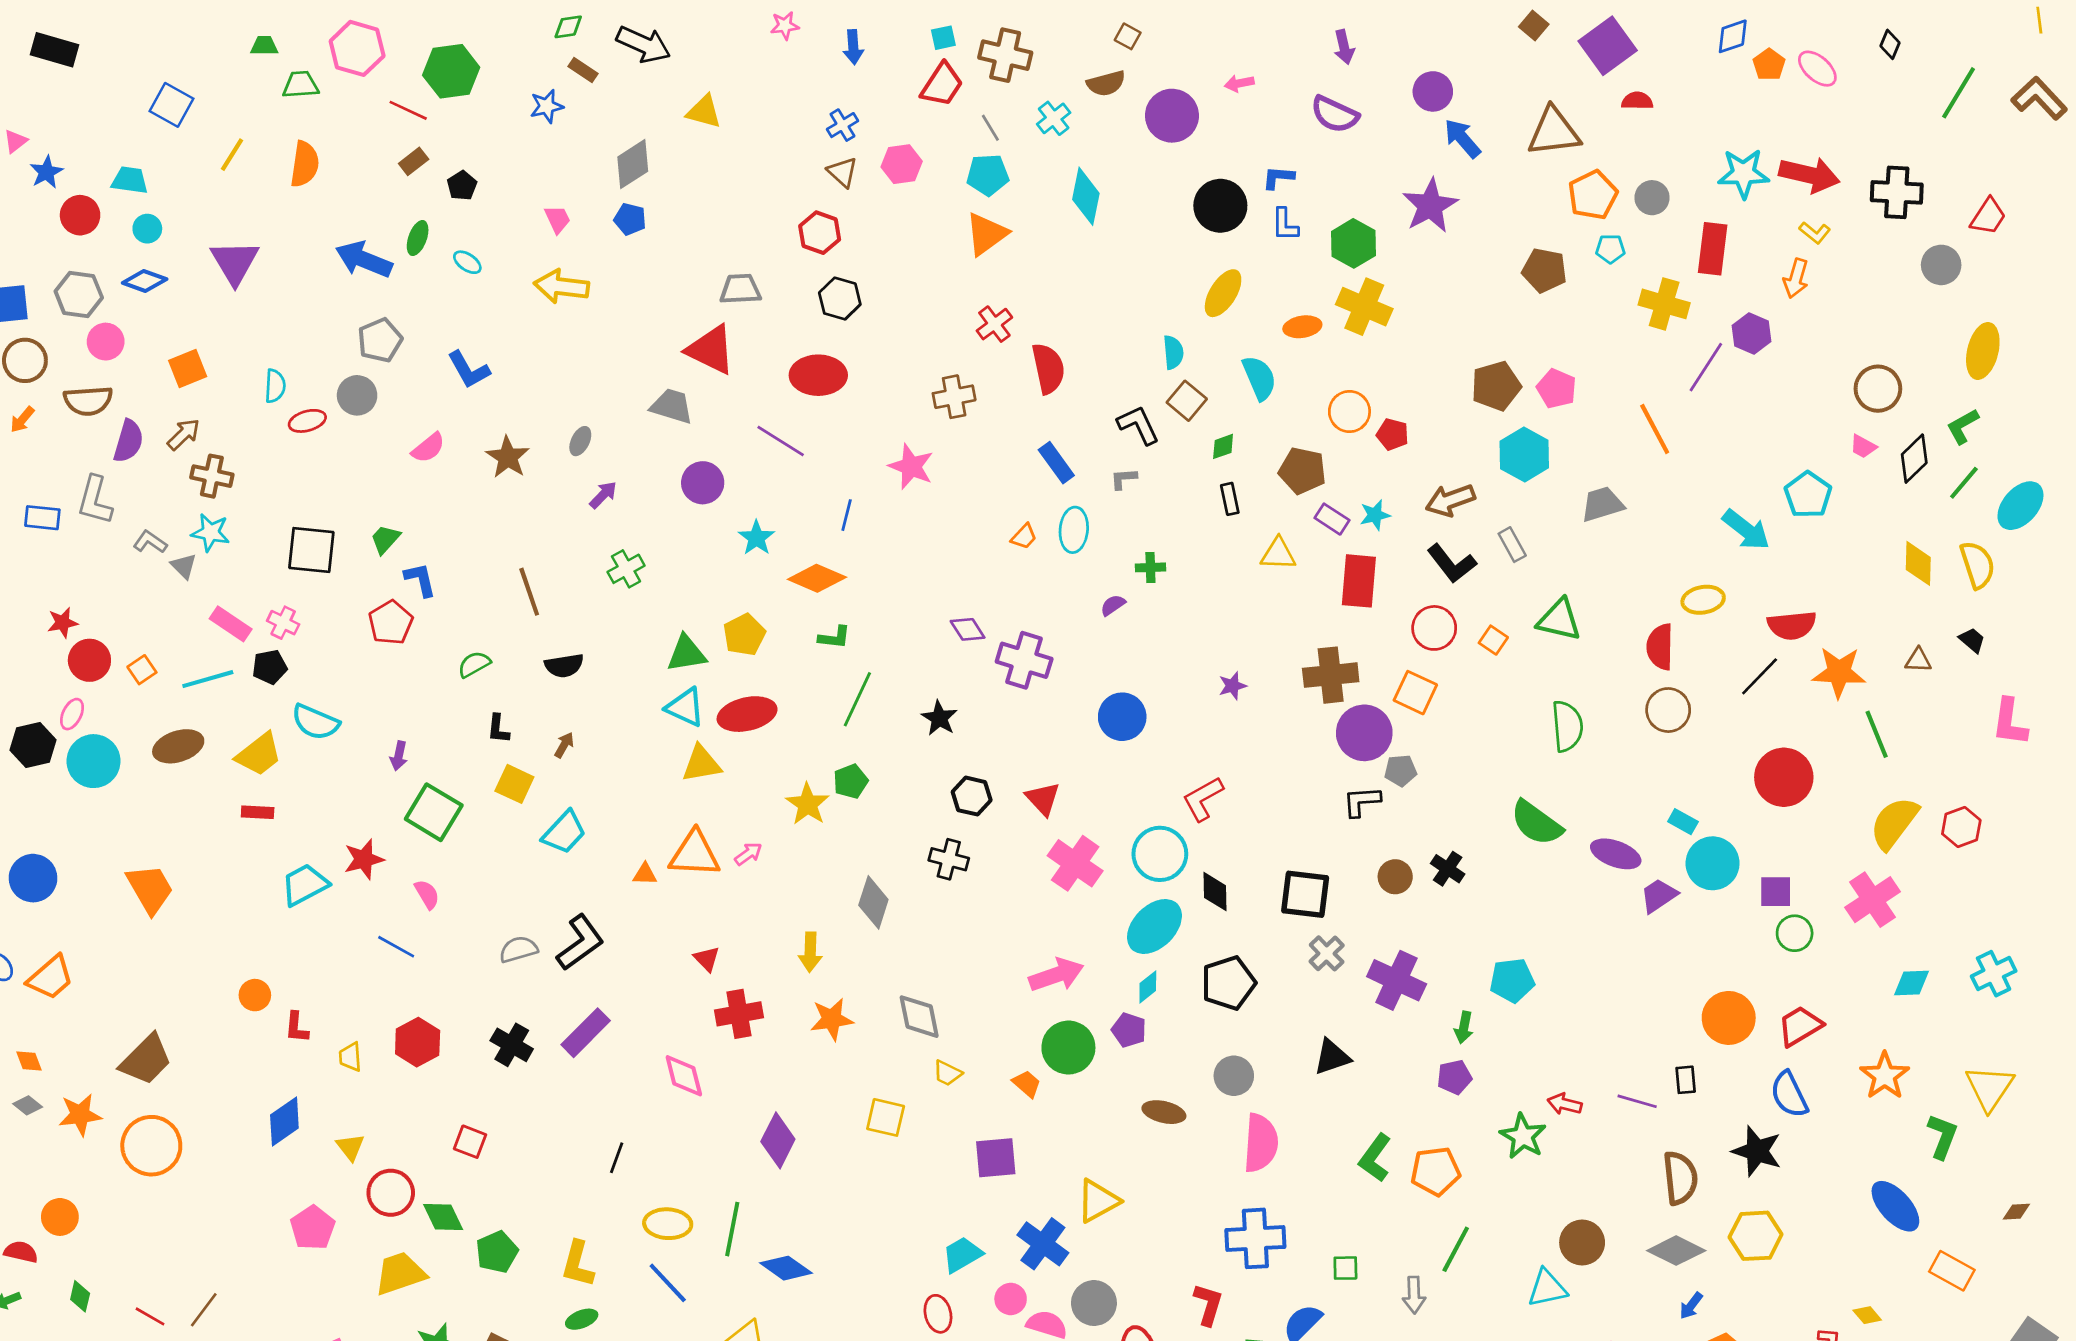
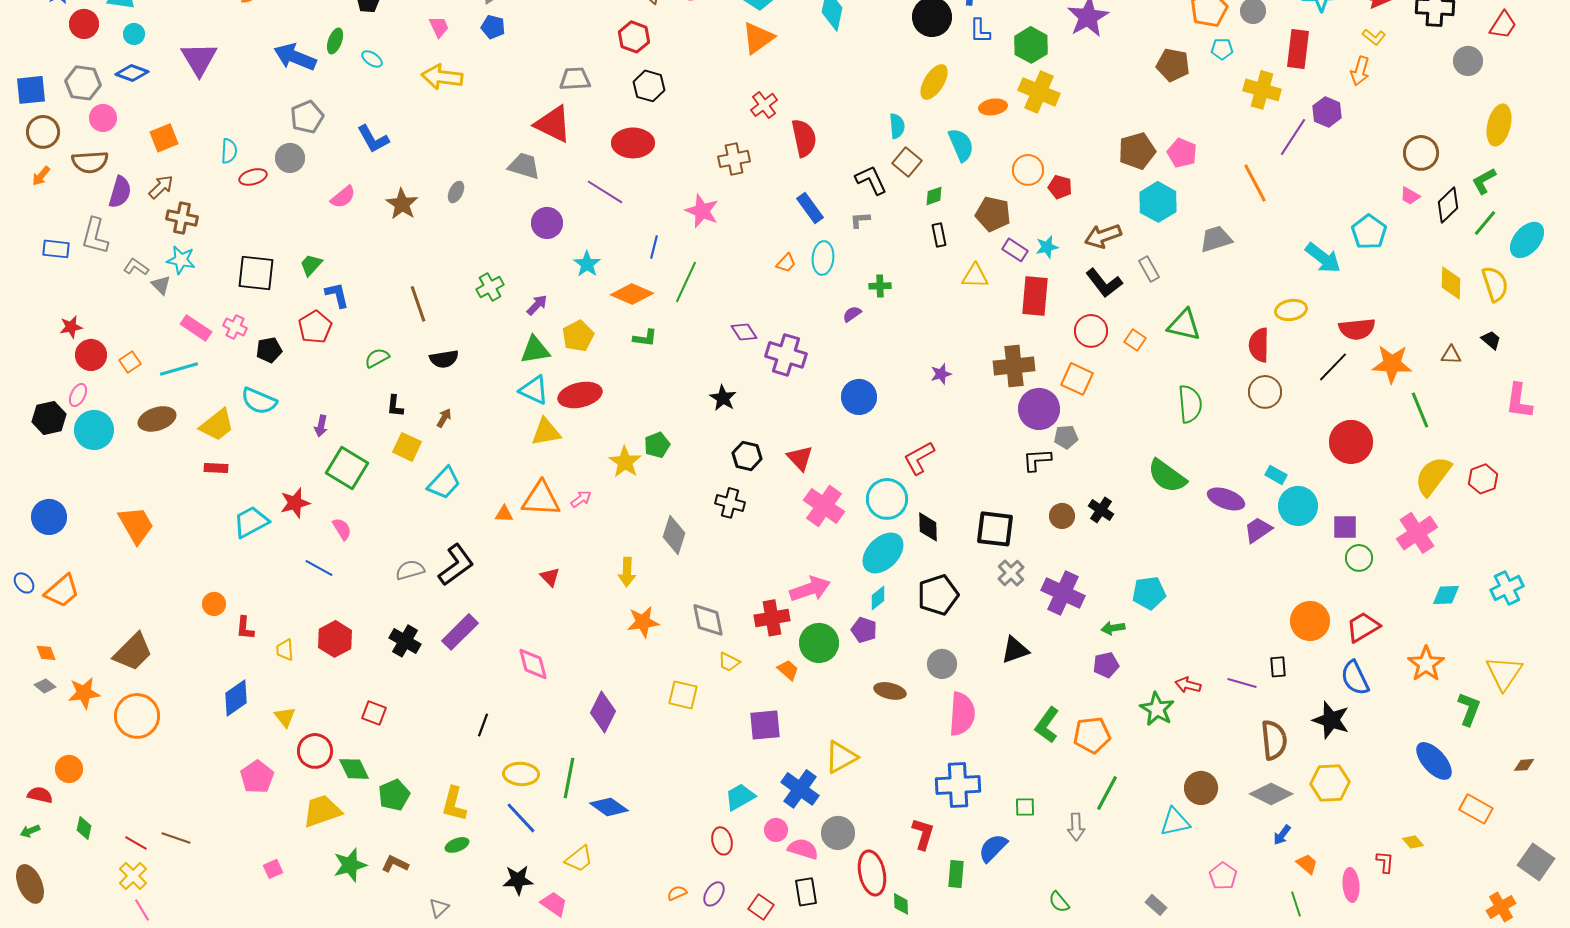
purple arrow: (603, 495) -> (537, 305), moved
black pentagon: (270, 667) -> (269, 350), moved
green line: (857, 699) -> (686, 282), moved
red cross: (739, 1014) -> (772, 618), moved
green arrow: (1464, 1027) -> (1113, 628), turned 70
brown line: (204, 1310) -> (176, 838), turned 72

